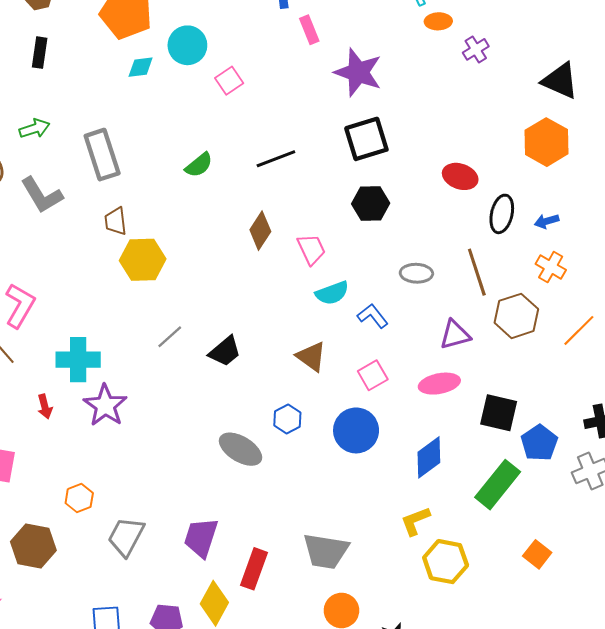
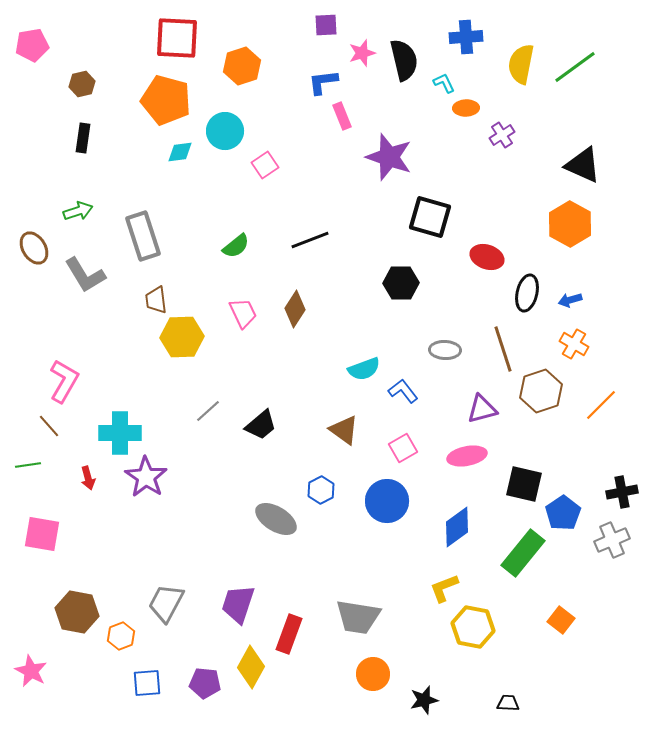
black square: (366, 139) -> (430, 217), moved, turned 33
pink trapezoid: (311, 249) -> (243, 313), moved
orange hexagon: (79, 498) -> (121, 636), moved

